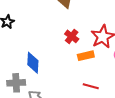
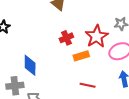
red cross: (72, 36) -> (66, 38), turned 32

